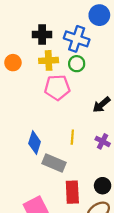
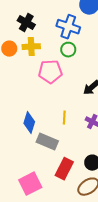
black cross: (42, 35) -> (26, 23), moved, turned 30
yellow cross: (49, 60) -> (31, 47), moved
red rectangle: (72, 192) -> (64, 169), turned 30

